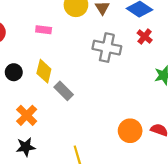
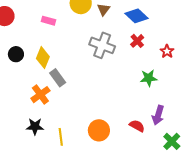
orange cross: (27, 115) -> (40, 95), moved
orange circle: (130, 131) -> (99, 130), moved
black star: (26, 147) -> (35, 126), moved

